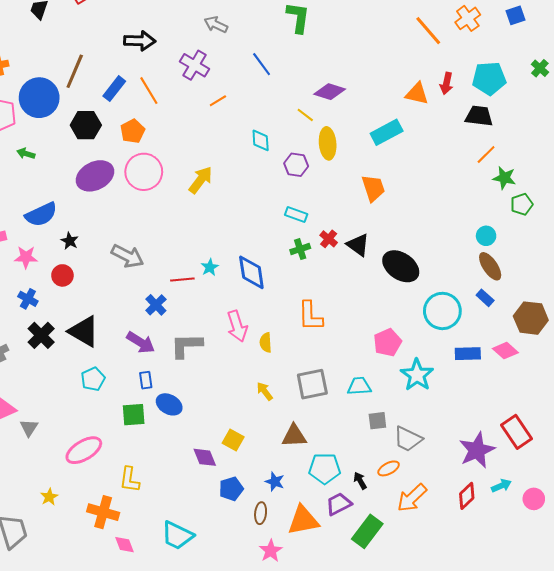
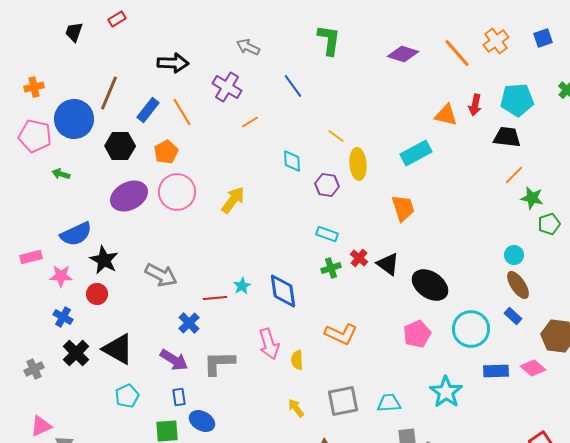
purple diamond: (330, 92) -> (403, 54), moved
black star: (70, 241) -> (104, 260), size x1.6
orange L-shape: (310, 316) -> (341, 334), turned -64
pink pentagon: (388, 342) -> (417, 334), moved

